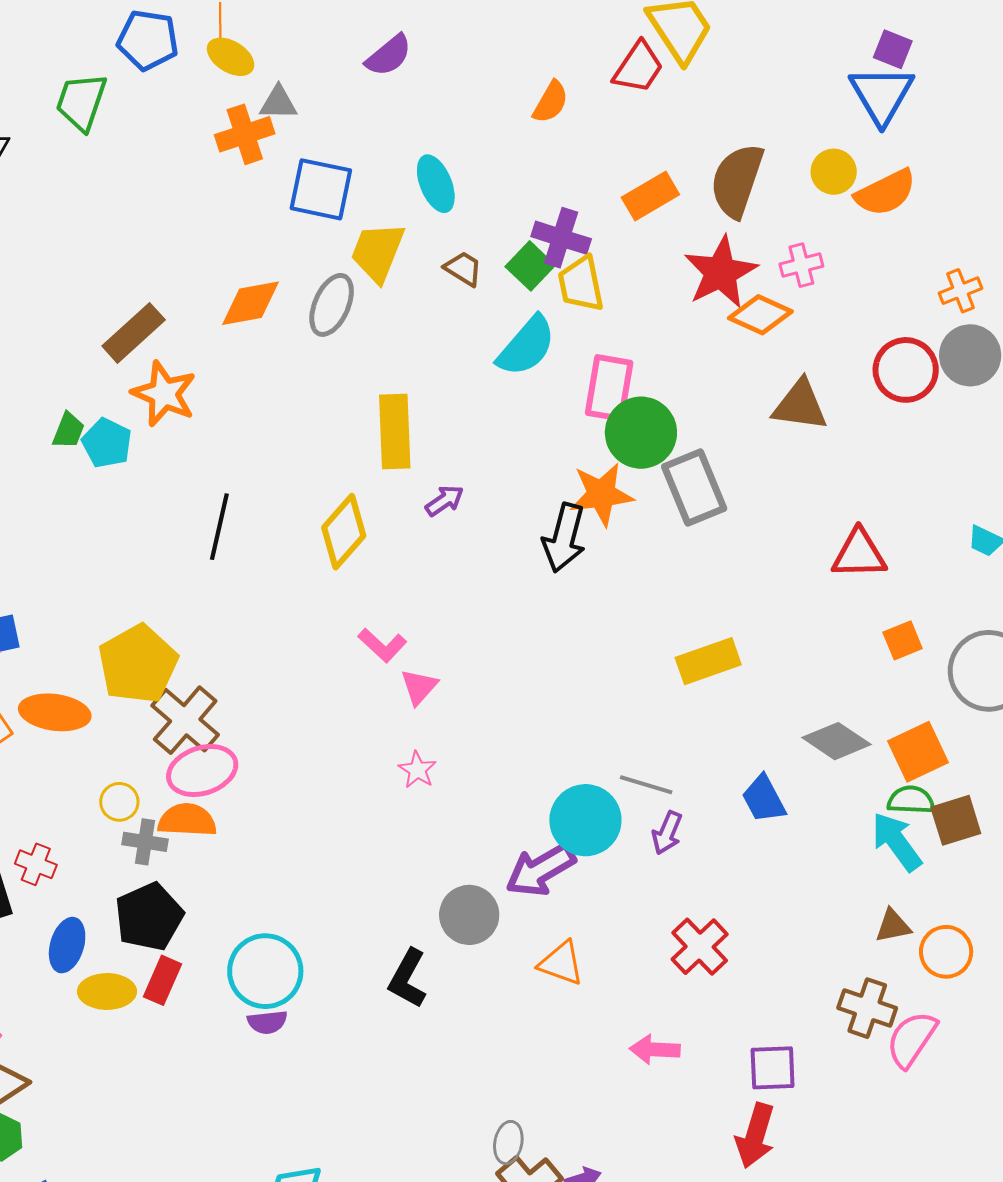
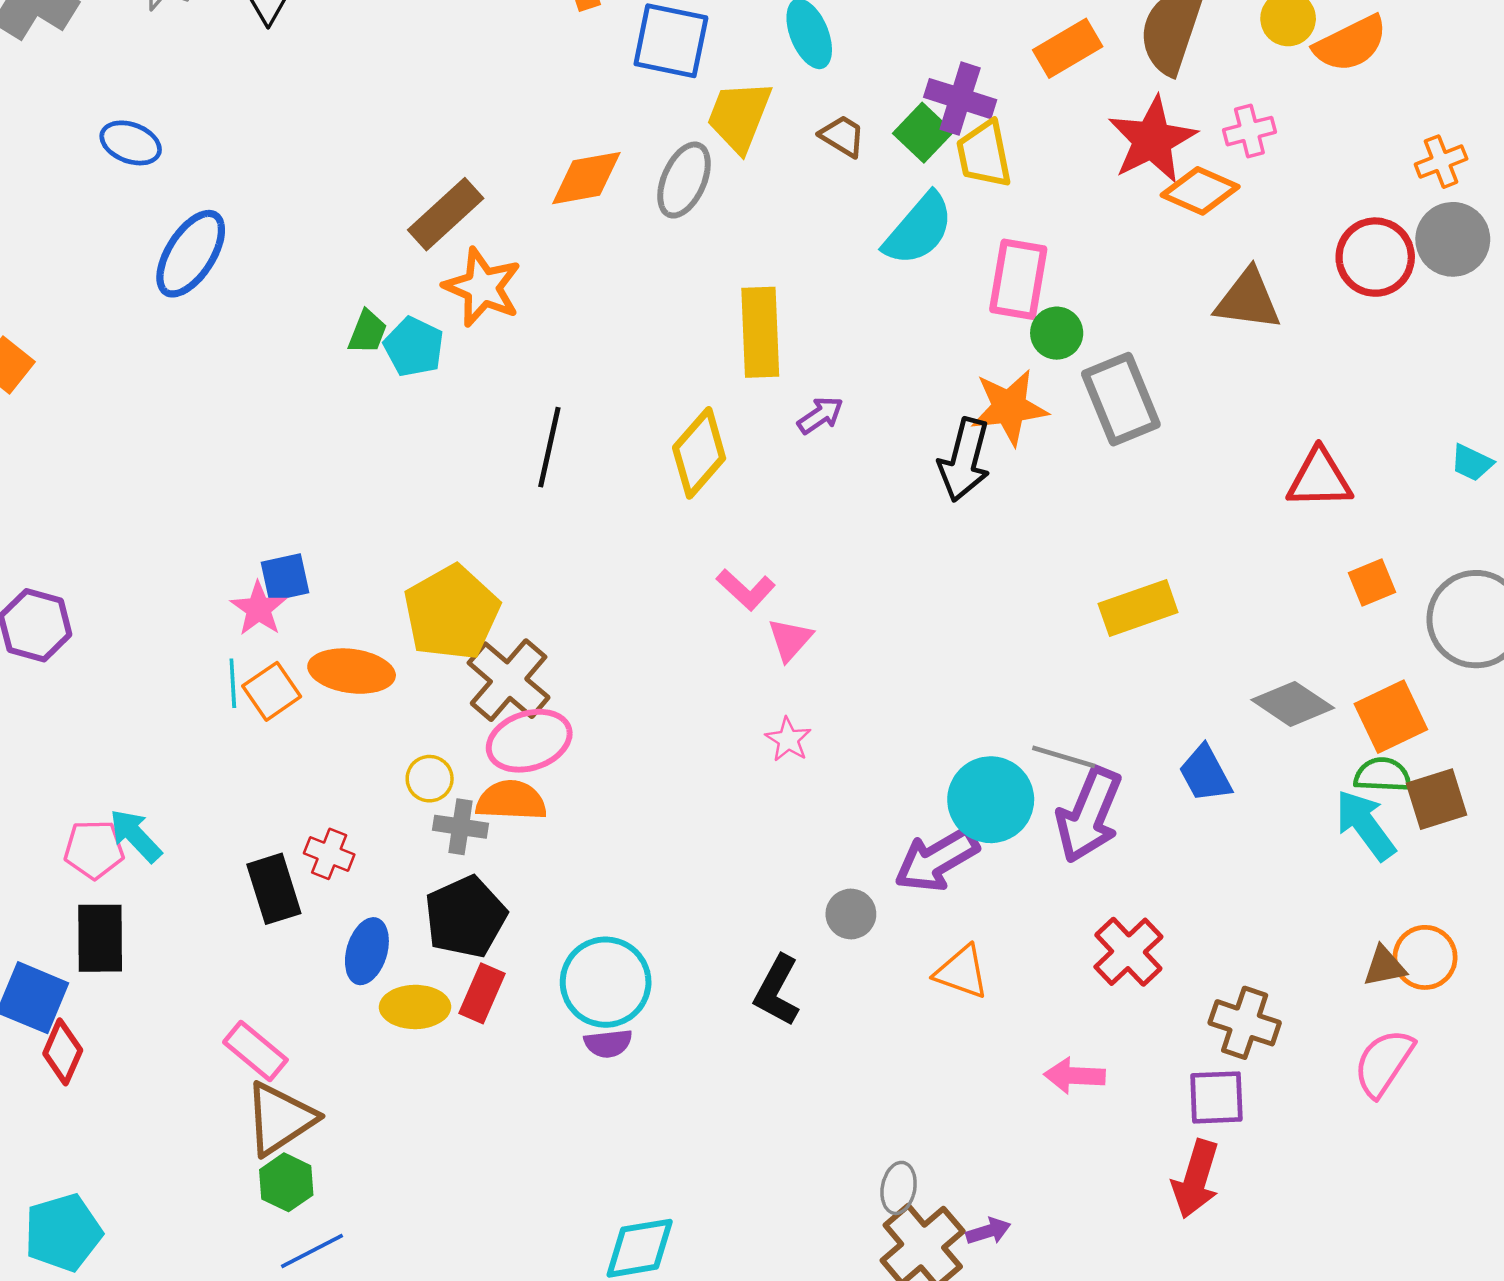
green circle: (641, 433) -> (1057, 333), size x0.6
purple arrow: (667, 833) -> (1089, 815), size x1.8
gray circle: (469, 915) -> (851, 914), size x0.7
brown triangle: (893, 926) -> (1384, 966), moved
brown cross: (867, 1008) -> (1245, 1023), moved

